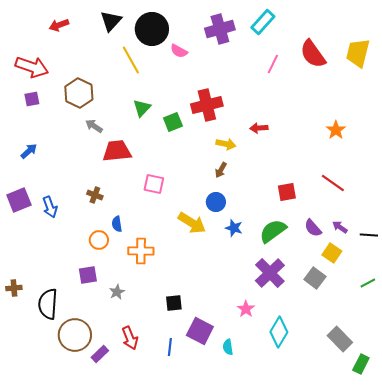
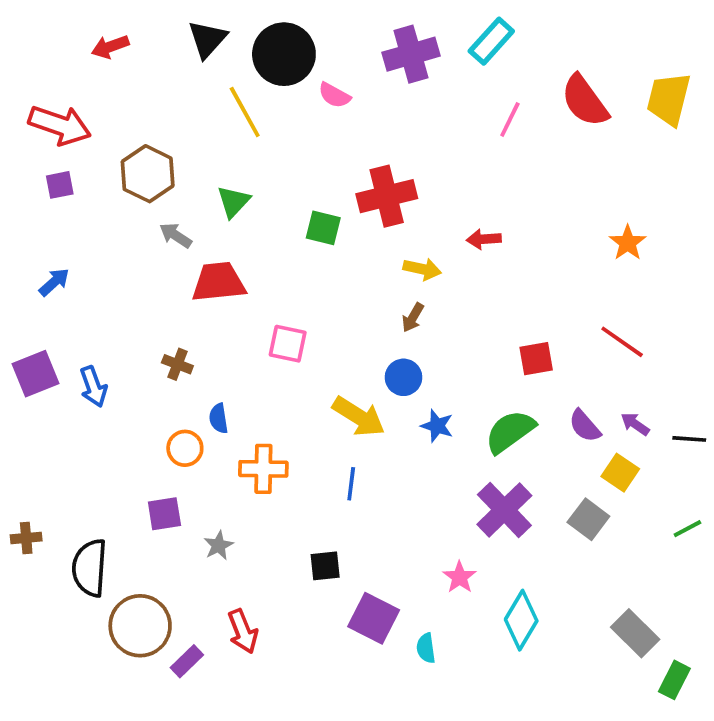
green triangle: (142, 108) -> (234, 202), moved
green square: (173, 122) -> (323, 228), turned 36
blue line: (170, 347) -> (351, 484), moved

